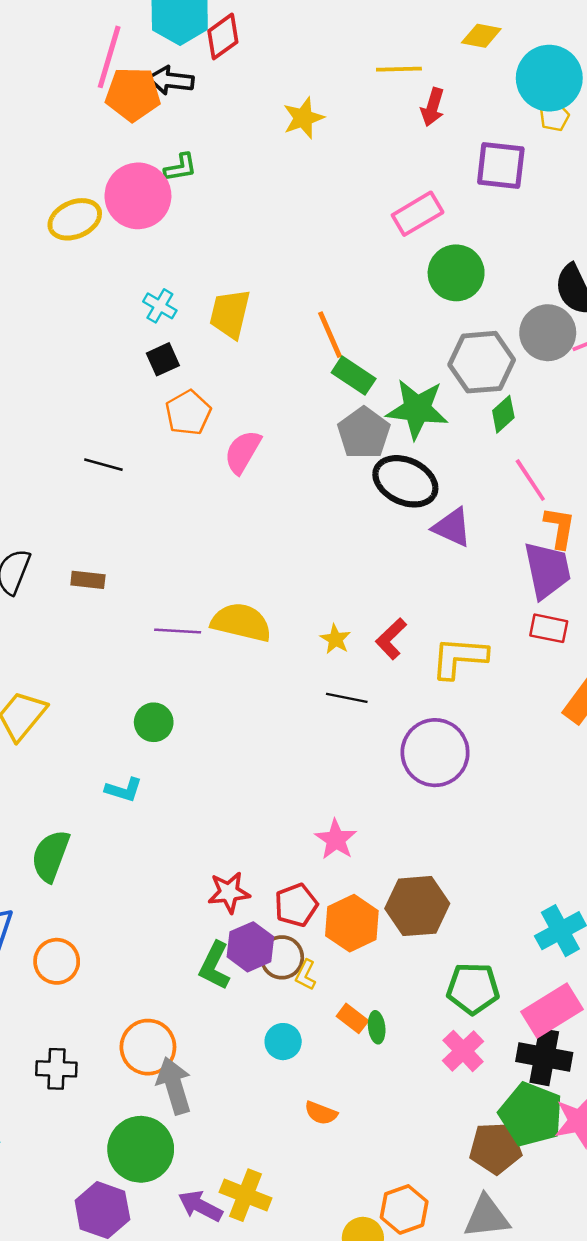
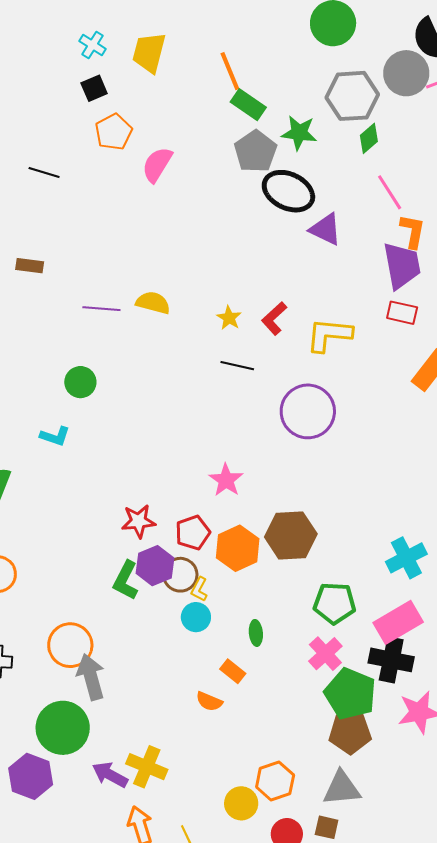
green star: (417, 409) -> (299, 133), size x0.7
yellow semicircle: (241, 622) -> (153, 303), size x0.7
orange rectangle: (352, 1018) -> (233, 671), moved
cyan circle: (283, 1042) -> (196, 617), moved
green pentagon: (531, 1114) -> (350, 694), moved

